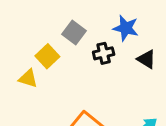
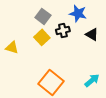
yellow square: (47, 56) -> (42, 37), moved

